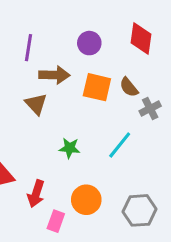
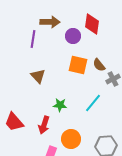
red diamond: (141, 39) -> (92, 24), moved
brown arrow: (54, 75) -> (50, 22), moved
red arrow: (36, 194) -> (44, 125), moved

